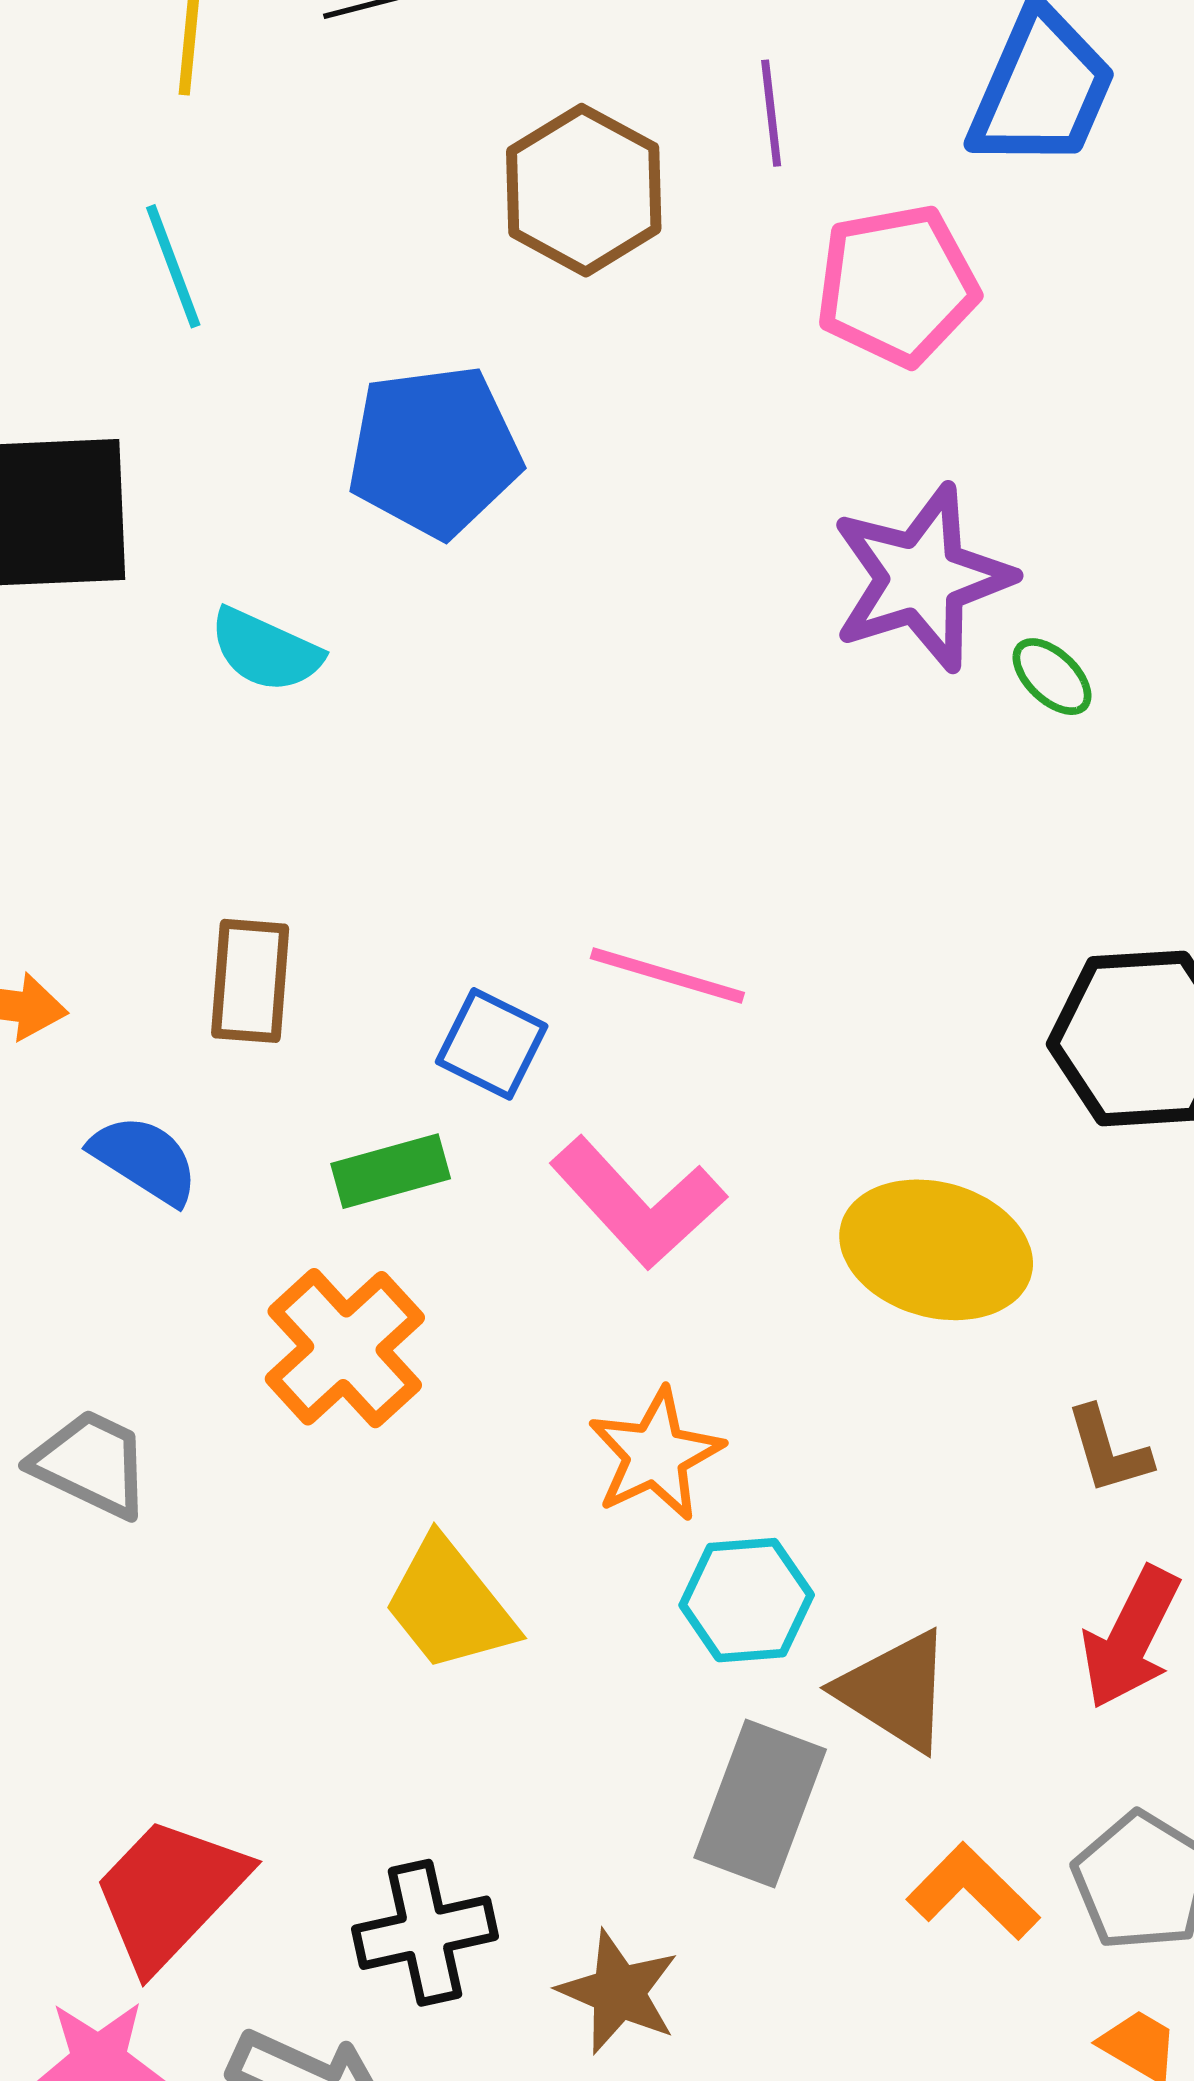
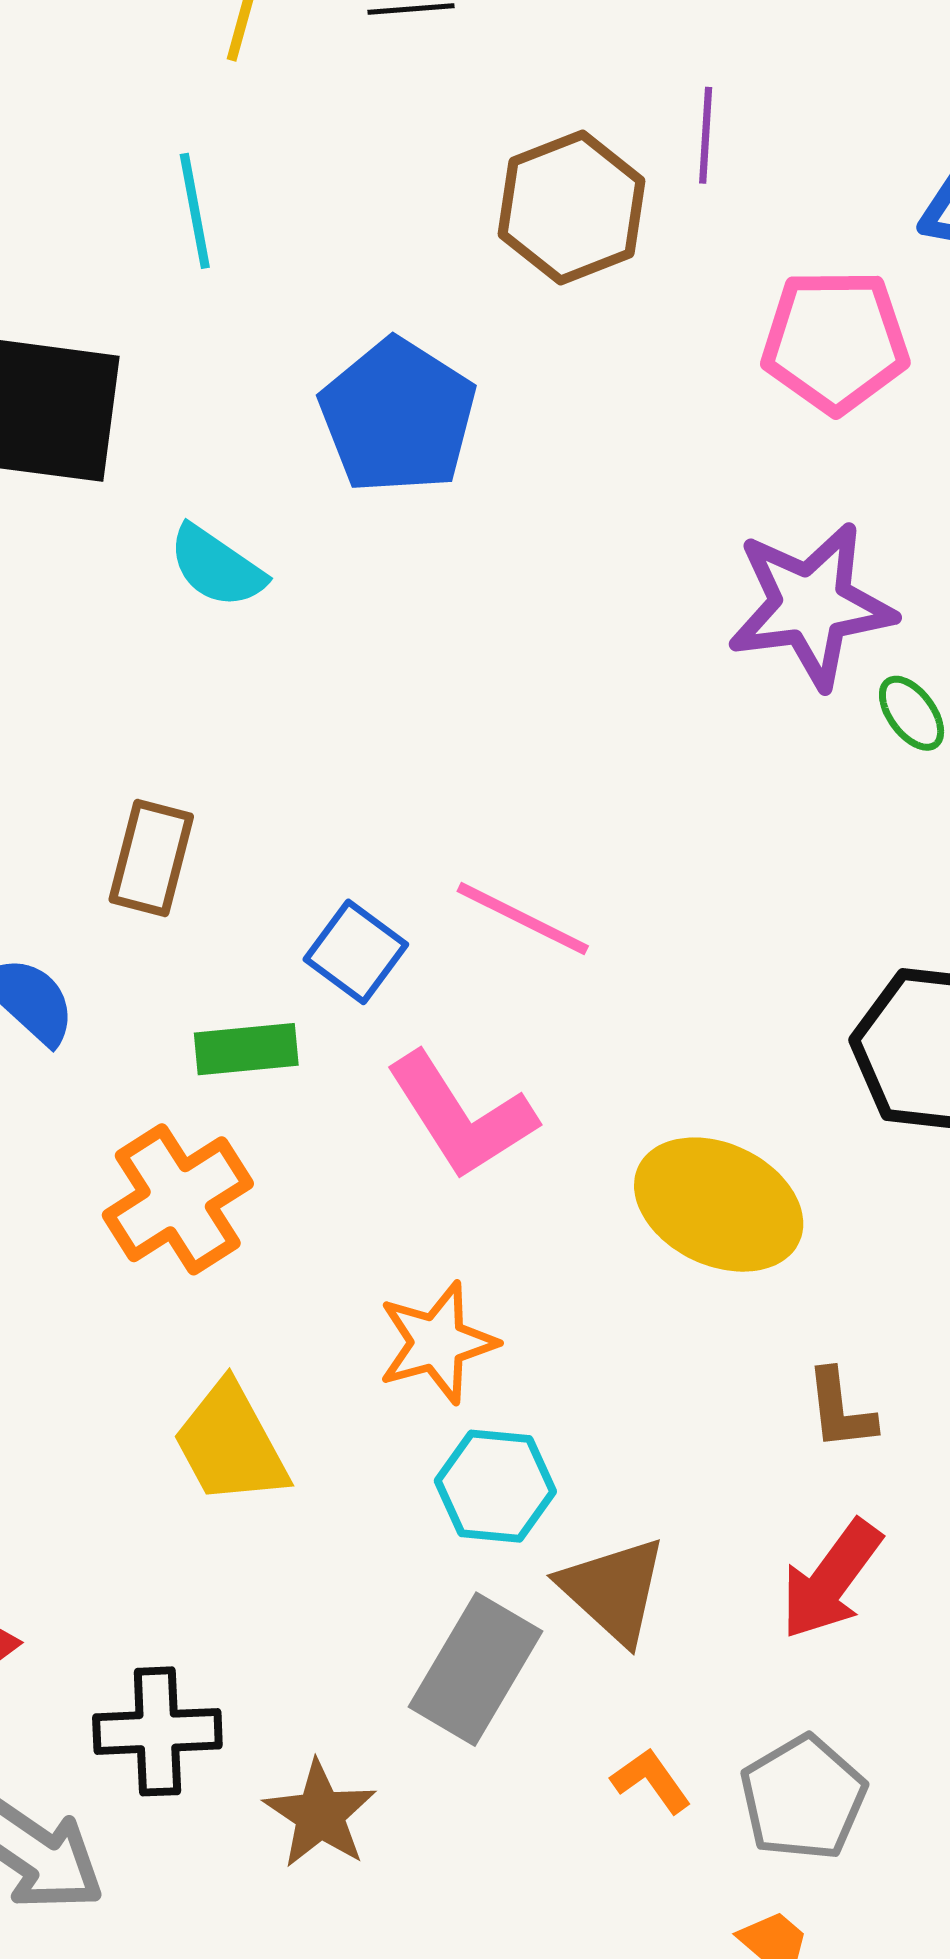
purple line: (771, 113) -> (706, 135), moved
blue pentagon: (434, 451) -> (398, 416), turned 30
orange L-shape: (973, 1891) -> (651, 1781), size x0.7

